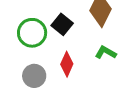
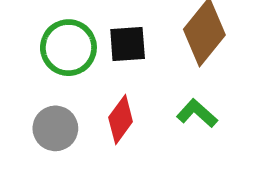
black square: (62, 24) -> (128, 44), turned 35

